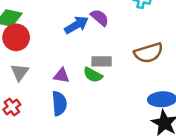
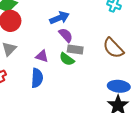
purple semicircle: (100, 18) -> (66, 35), moved
brown semicircle: (148, 53) -> (113, 48), turned 55

